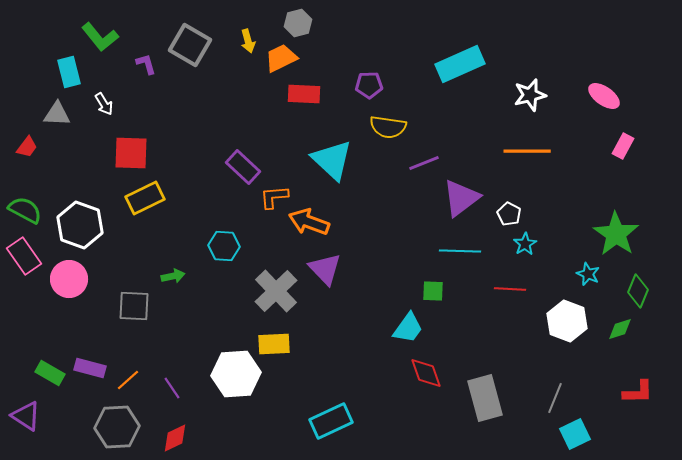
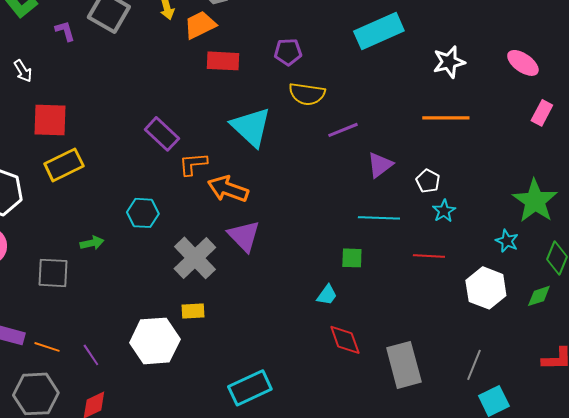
purple triangle: (461, 198) -> (380, 165), size x0.7
cyan trapezoid: (408, 328) -> (327, 295), size x0.7
yellow rectangle: (274, 344) -> (193, 311), size x0.7
orange line: (128, 380) -> (47, 347), turned 60

